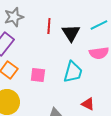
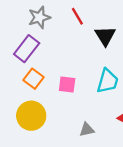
red line: (49, 26) -> (77, 16), moved, turned -35

